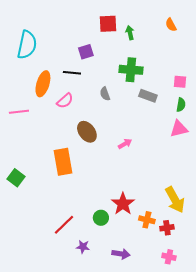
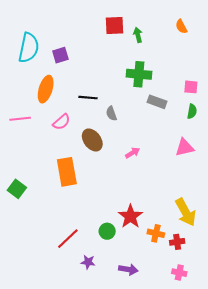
purple square: (86, 52) -> (60, 55), moved
black line: (72, 73) -> (88, 98), moved
gray semicircle: (105, 94) -> (111, 113), moved
pink semicircle: (65, 101) -> (62, 122), moved
pink triangle: (179, 129) -> (185, 147), moved

